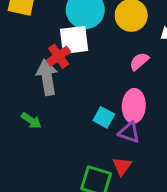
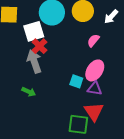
white square: (74, 40) -> (34, 31), moved
pink ellipse: (134, 106) -> (95, 70), turned 40
red triangle: (122, 166) -> (94, 112), size x1.5

